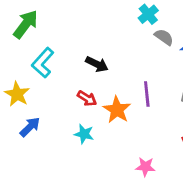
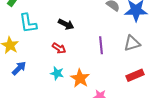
cyan L-shape: (43, 63) -> (28, 23), turned -50
orange star: (117, 110) -> (80, 78), moved

